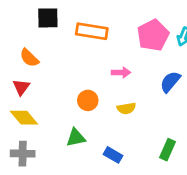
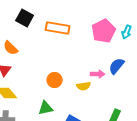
black square: (48, 18) -> (25, 18), turned 30
pink arrow: (121, 72) -> (98, 74), moved

